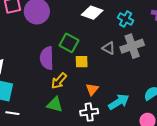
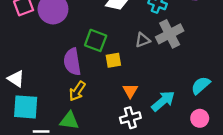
gray triangle: (109, 48) -> (143, 40), turned -40
yellow arrow: (59, 81) -> (77, 91), moved
green triangle: (55, 105) -> (69, 121), moved

